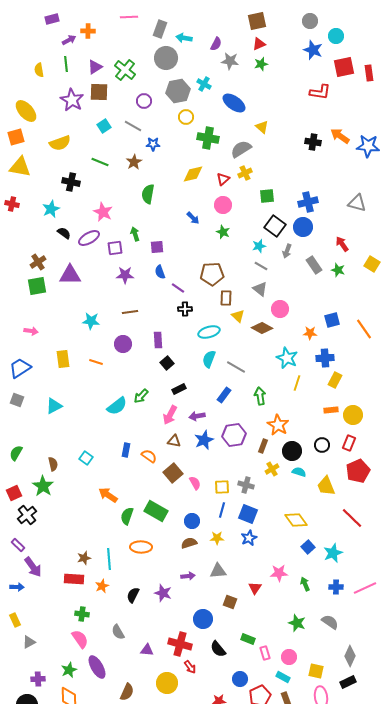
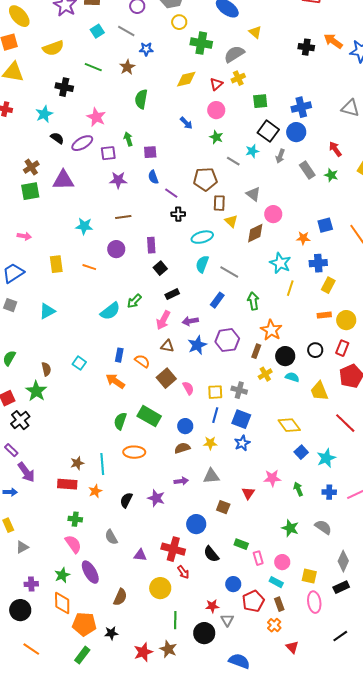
gray line: (261, 266) -> (233, 161), moved
brown diamond: (262, 328) -> (255, 233), turned -55
orange arrow: (108, 495) -> (115, 381), moved

